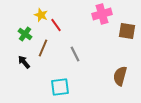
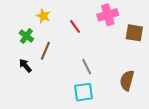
red line: (56, 25) -> (75, 26), moved
gray line: (75, 54) -> (87, 67), moved
cyan square: (60, 87) -> (83, 92), moved

